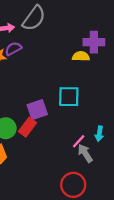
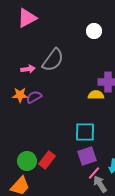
purple semicircle: (13, 49) -> (34, 97), moved
purple square: (37, 110) -> (87, 156), moved

